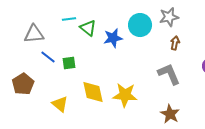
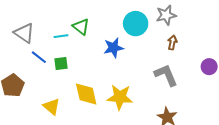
cyan line: (69, 19) -> (61, 36), moved
gray triangle: (34, 34) -> (24, 33), turned 40
blue star: (113, 38) -> (114, 48), moved

